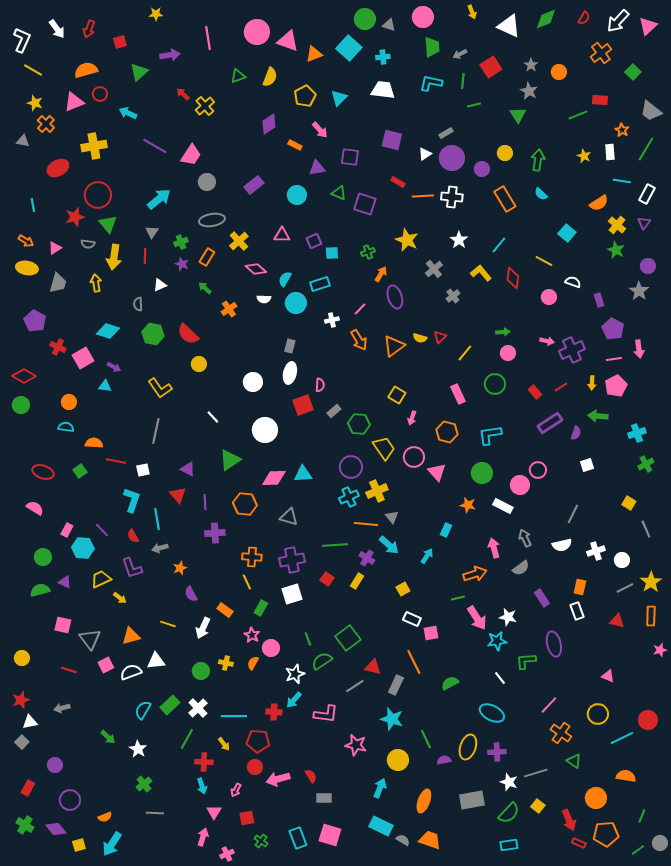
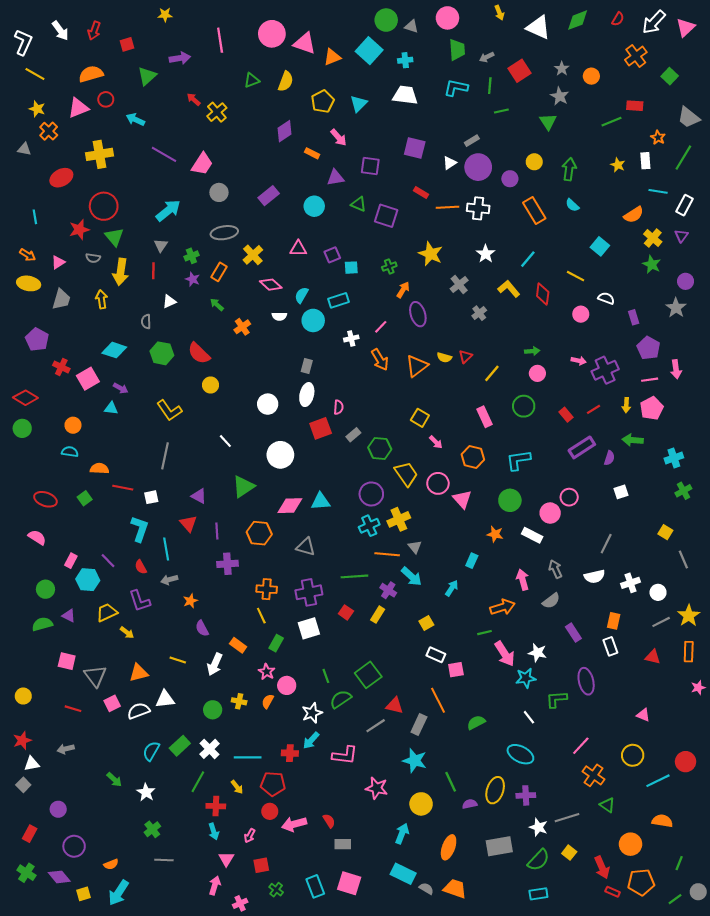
pink arrow: (412, 418) -> (436, 442), turned -64

